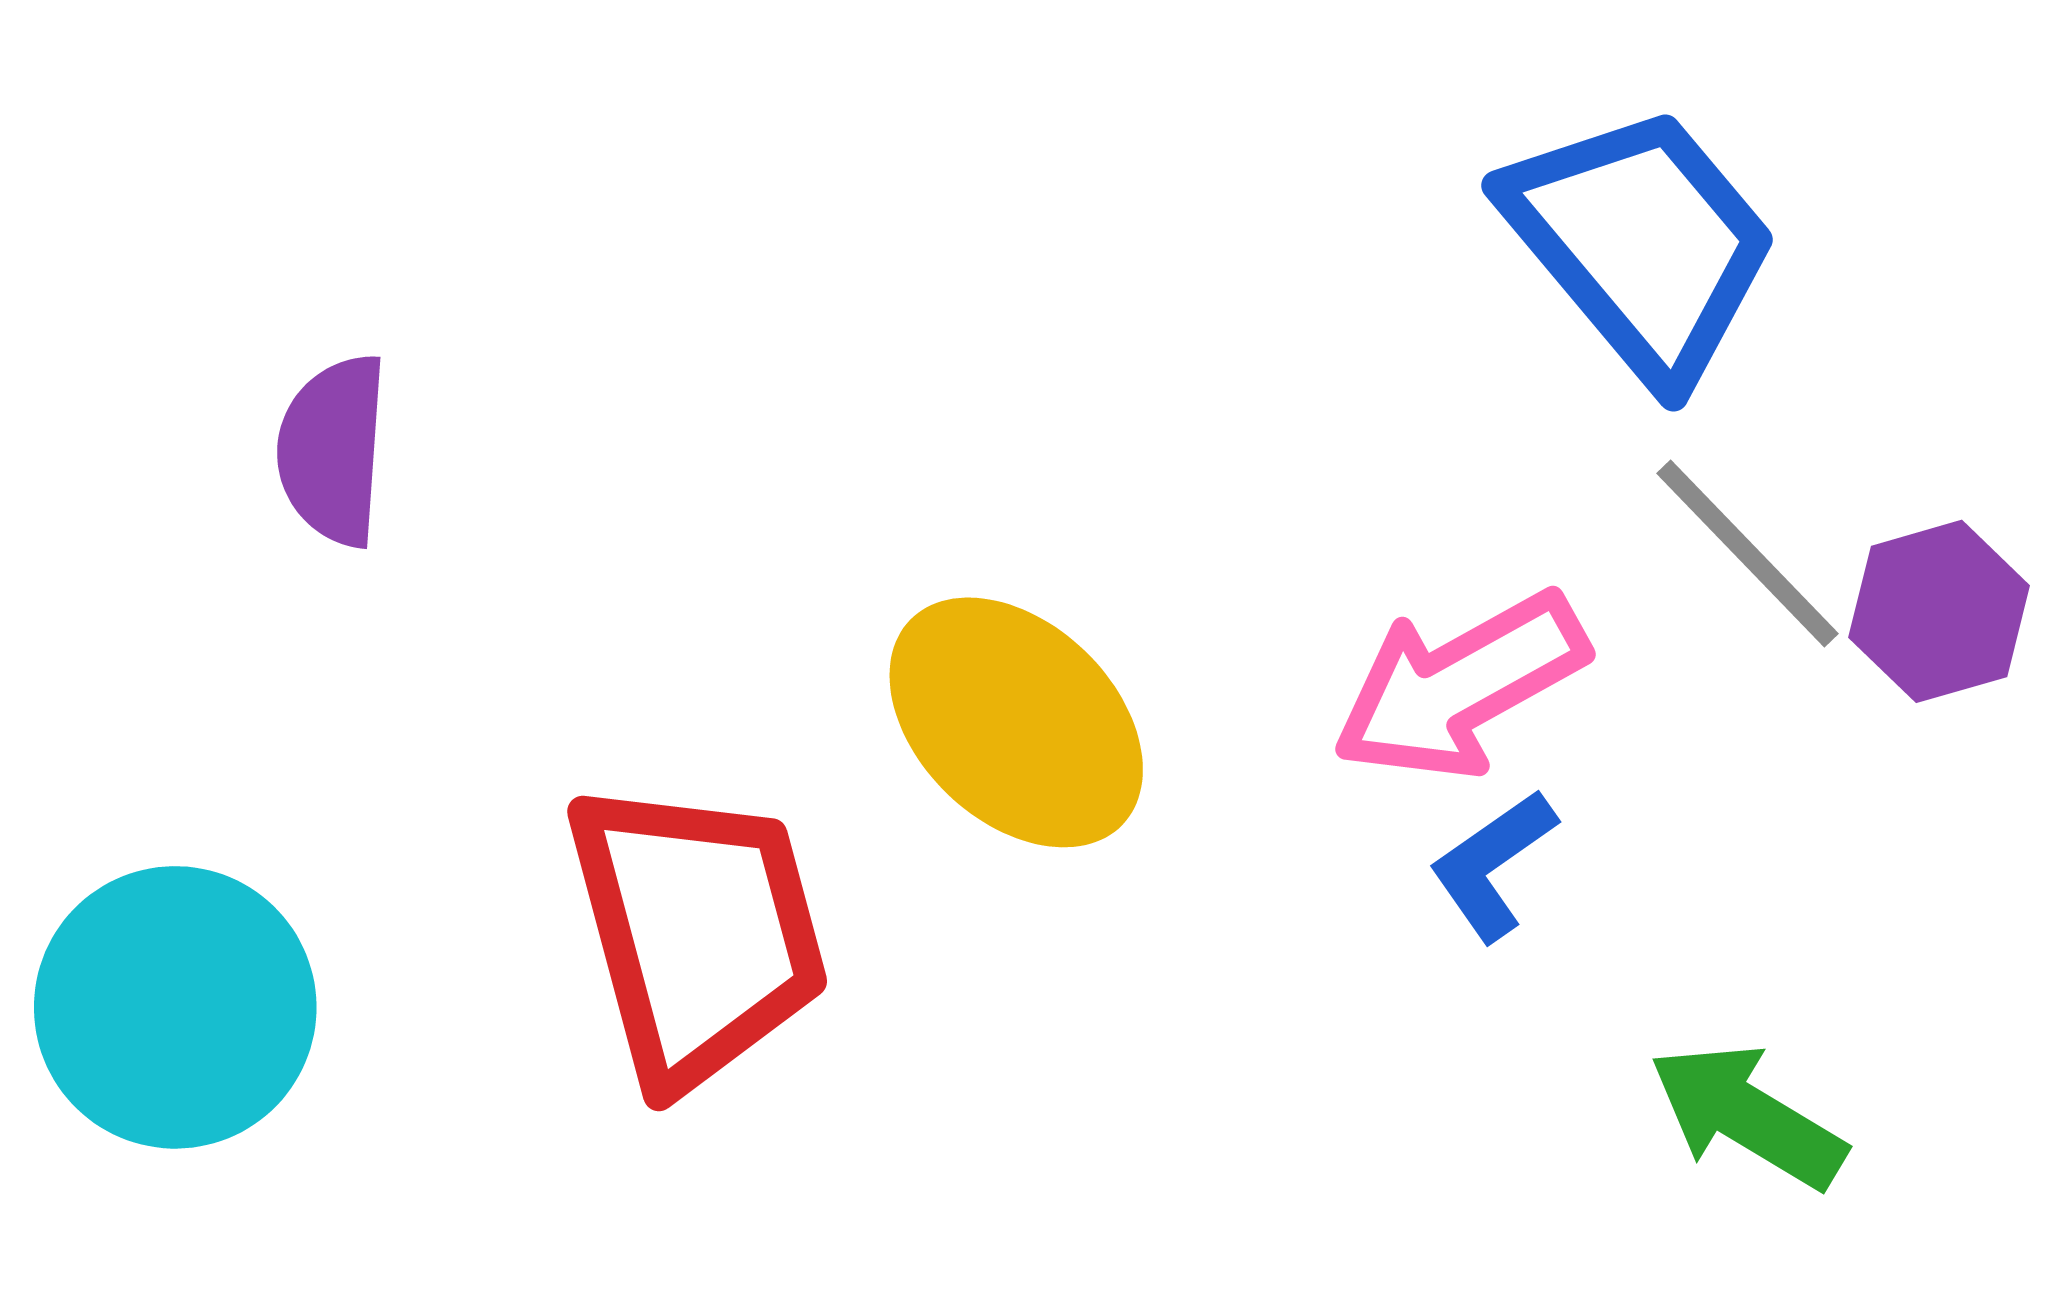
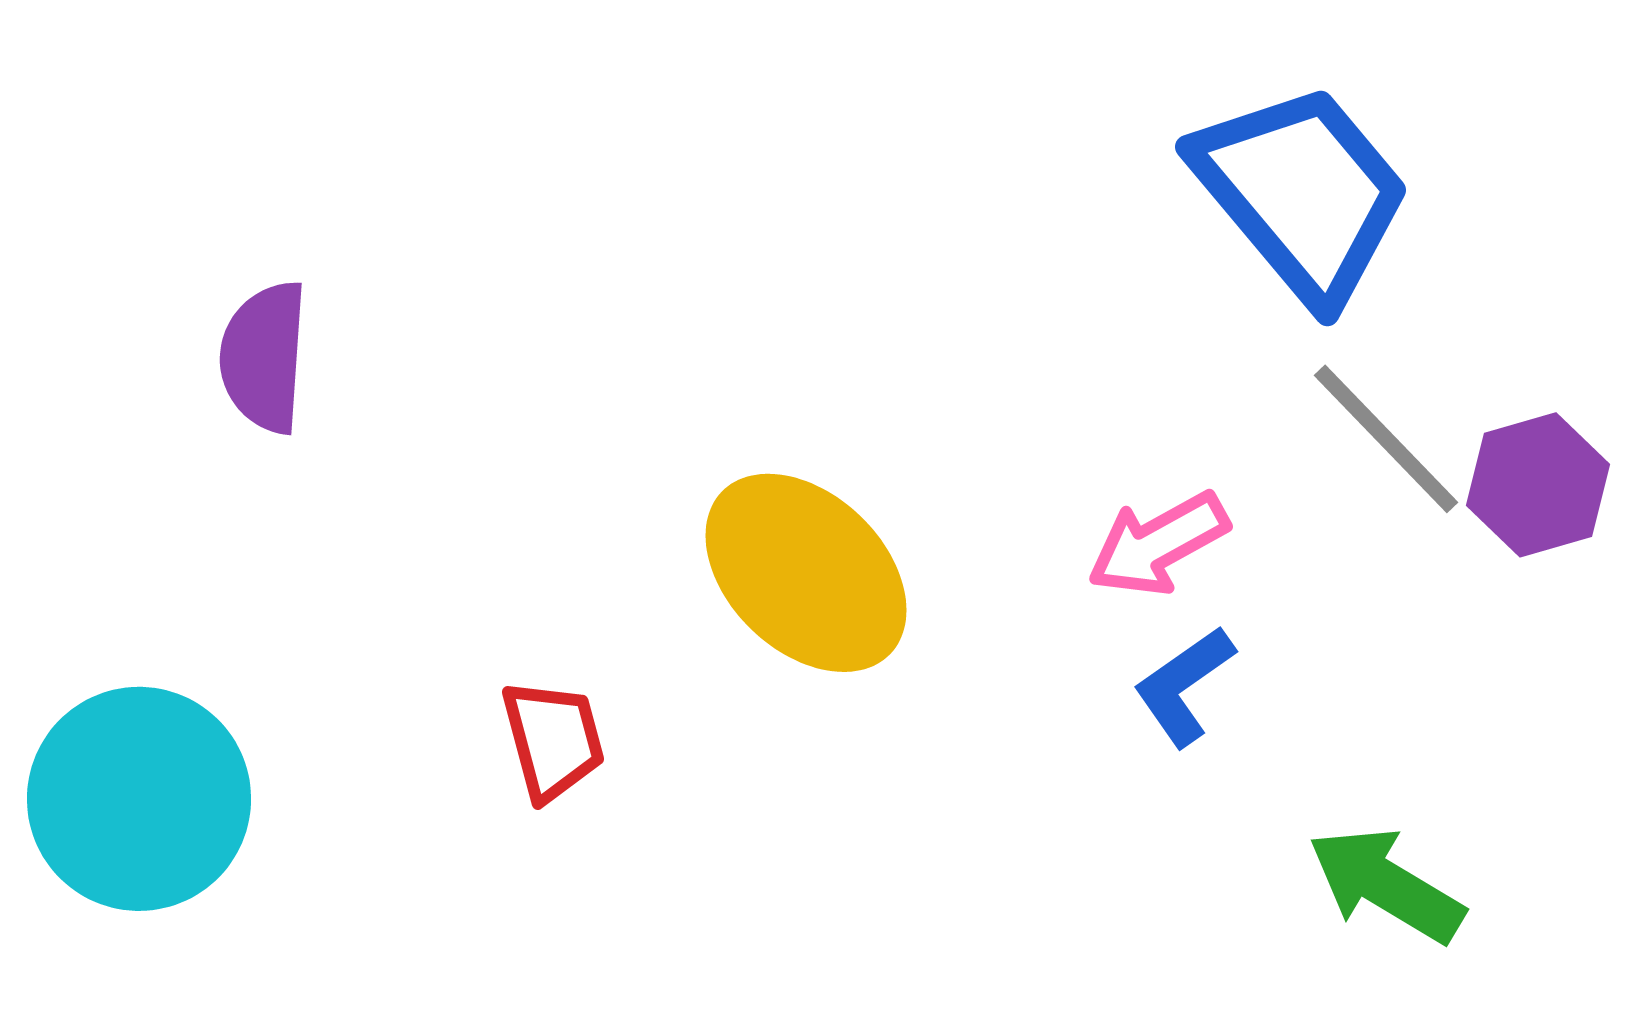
pink arrow: (1460, 686) -> (1158, 544), size x0.7
red trapezoid: (697, 933) -> (553, 740), size x0.5

